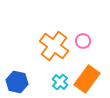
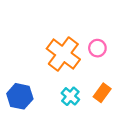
orange rectangle: (87, 79) -> (102, 93), size x0.6

